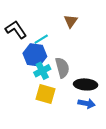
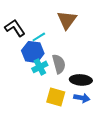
brown triangle: (71, 21) -> (67, 20), size x1.5
yellow square: (45, 94) -> (56, 97), moved

